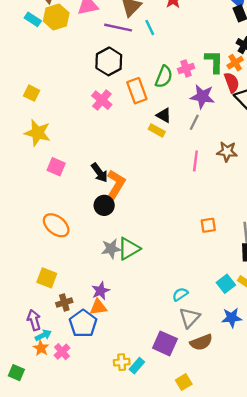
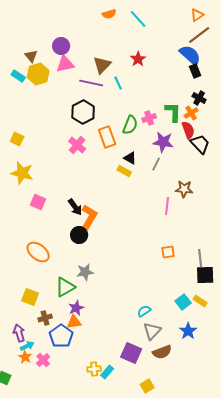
pink line: (195, 161) -> (167, 206), moved
green triangle: (129, 249) -> (65, 287), moved
blue star: (232, 318) -> (188, 331), turned -30

